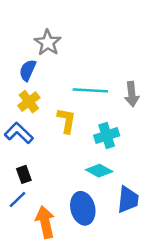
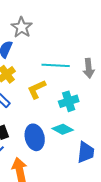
yellow L-shape: (67, 120) -> (37, 89), turned -125
blue ellipse: (83, 208) -> (35, 137), moved

